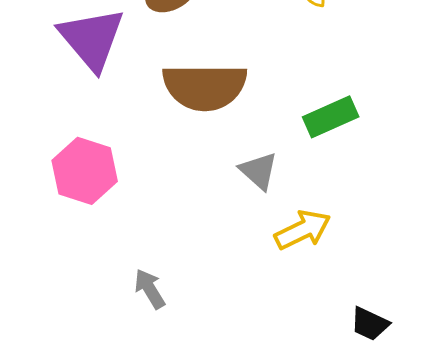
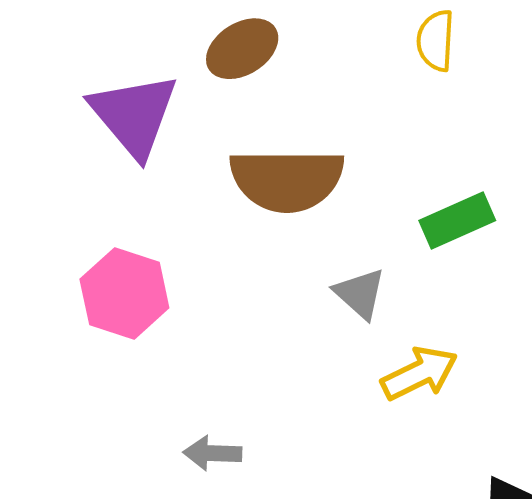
gray arrow: (150, 289) -> (212, 453), turned -57

